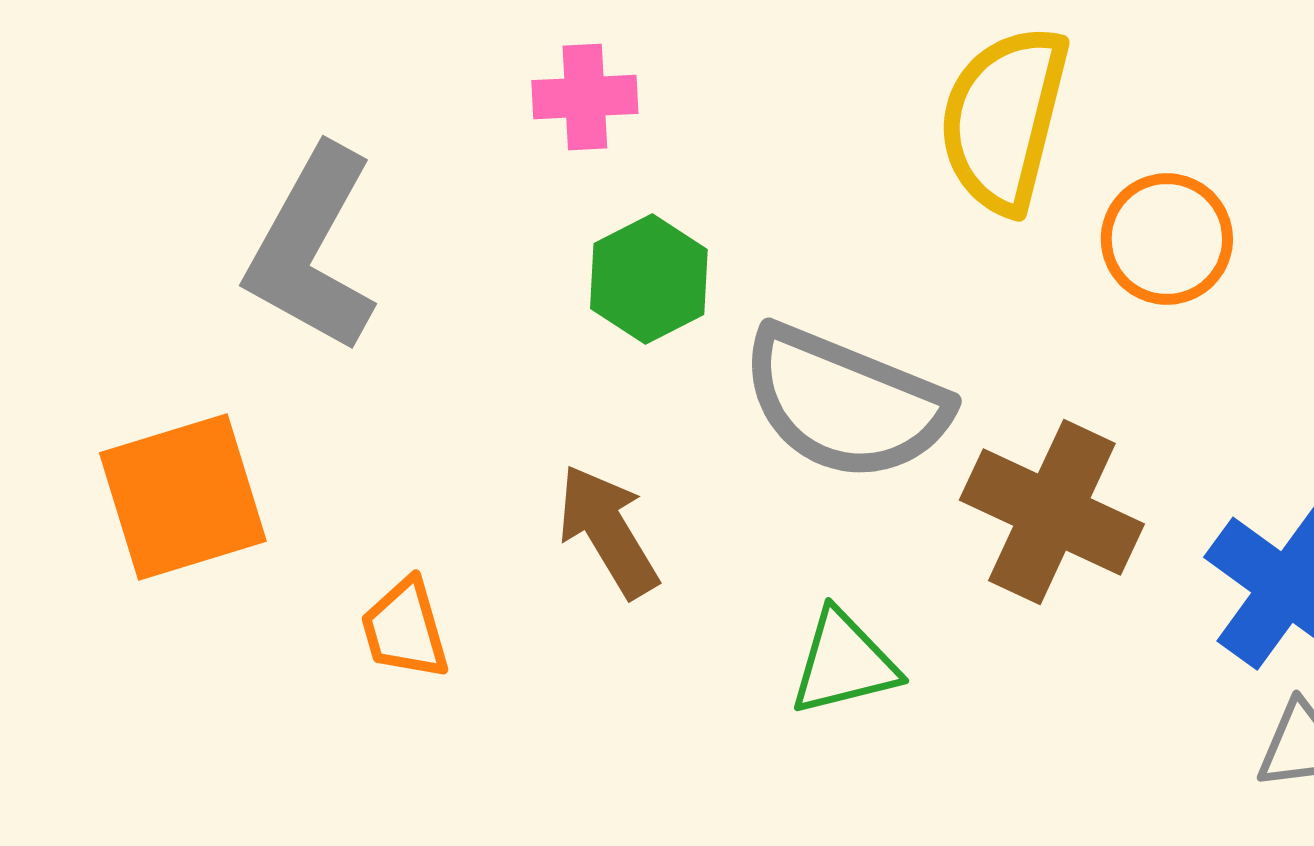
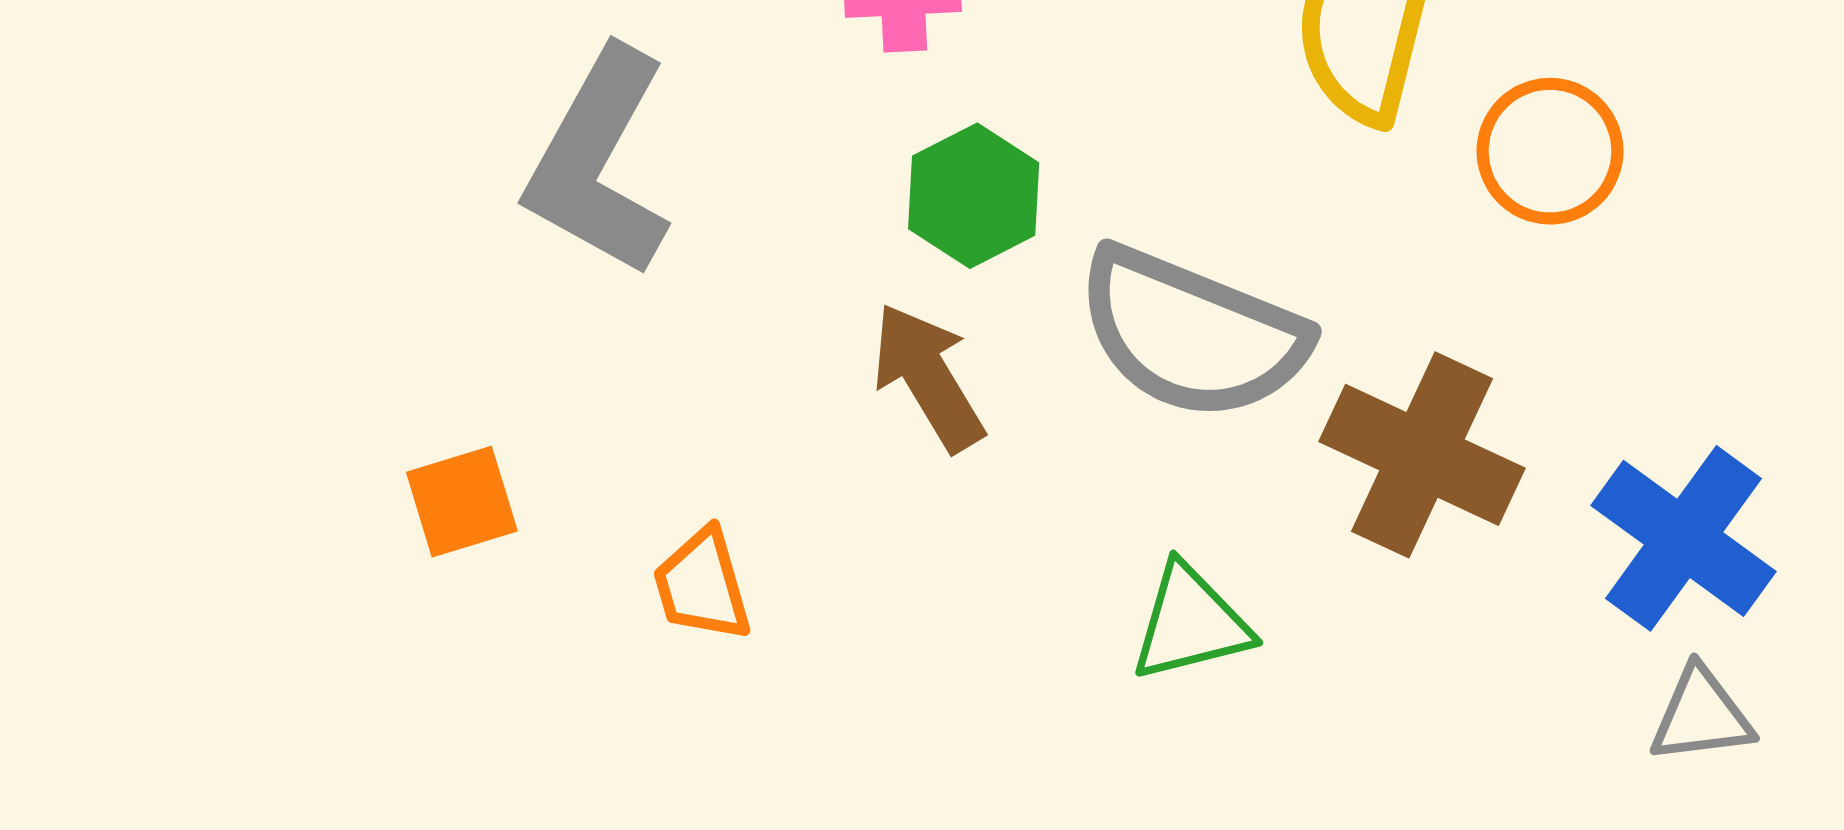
orange square: (183, 497) -> (462, 502), moved, size x0.6
brown arrow: (608, 531) -> (928, 377), moved

